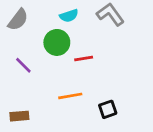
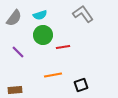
cyan semicircle: (69, 16) -> (40, 15), moved

